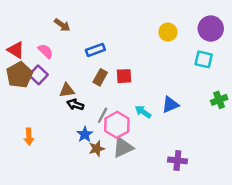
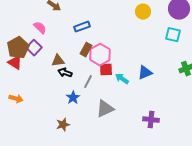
red triangle: (16, 50) -> (15, 63), moved
red square: (124, 76) -> (106, 70), moved
pink hexagon: (117, 125) -> (100, 55), moved
orange arrow: (29, 137) -> (16, 99), moved, turned -72
brown star: (97, 149) -> (63, 125), moved

